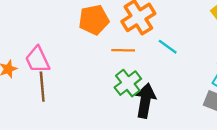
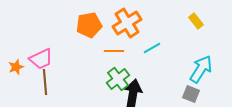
cyan line: (168, 47) -> (152, 48), turned -66
pink trapezoid: (38, 60) -> (41, 59), turned -90

